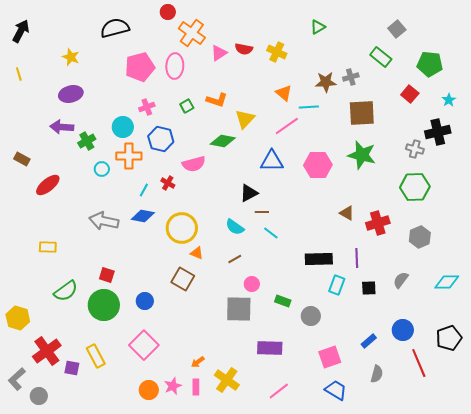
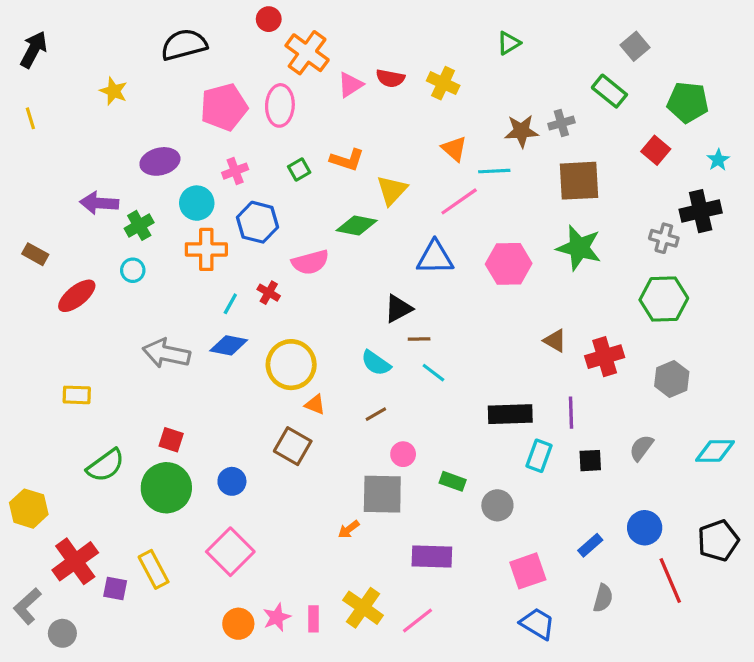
purple ellipse: (71, 94) -> (160, 161), moved
cyan circle: (102, 169) -> (133, 270), moved
orange arrow: (198, 362) -> (349, 529), moved
pink line: (279, 391) -> (417, 621), moved

